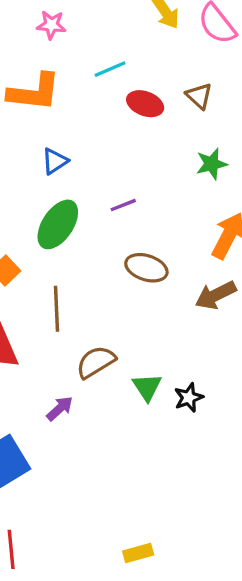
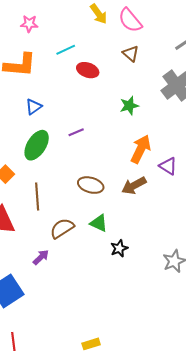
brown triangle: (199, 96) -> (131, 54), moved
brown ellipse: (146, 268) -> (91, 185), moved
green triangle: (147, 387) -> (99, 223), moved, turned -30

